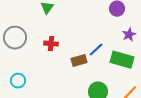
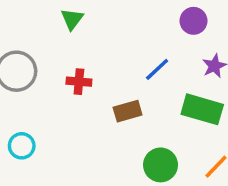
blue line: (96, 50) -> (157, 69), moved

